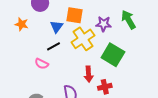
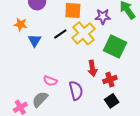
blue triangle: (57, 27) -> (35, 40), moved
black line: (53, 46) -> (60, 34), moved
pink semicircle: (42, 64) -> (50, 81), moved

